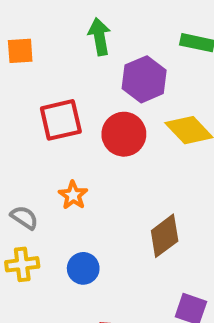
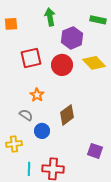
gray semicircle: (24, 218) -> (26, 115), moved
brown diamond: (165, 236) -> (67, 115), moved
yellow cross: (22, 264) -> (14, 144), moved

